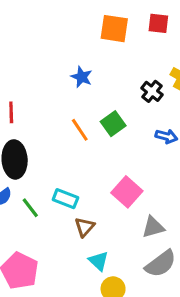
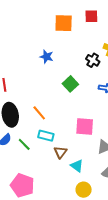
orange line: (80, 130) -> (39, 113), moved
pink square: (127, 192) -> (85, 127), turned -30
cyan triangle: (99, 261) -> (77, 166), moved

